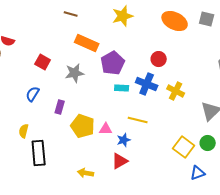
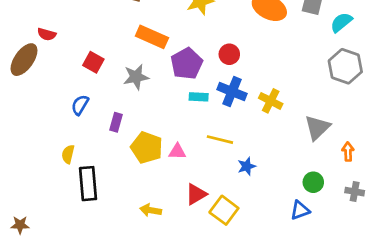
red circle: (159, 59) -> (229, 54), moved
blue star: (124, 140) -> (247, 166), moved
green circle: (208, 143) -> (313, 182), moved
yellow square: (184, 147) -> (224, 210), moved

